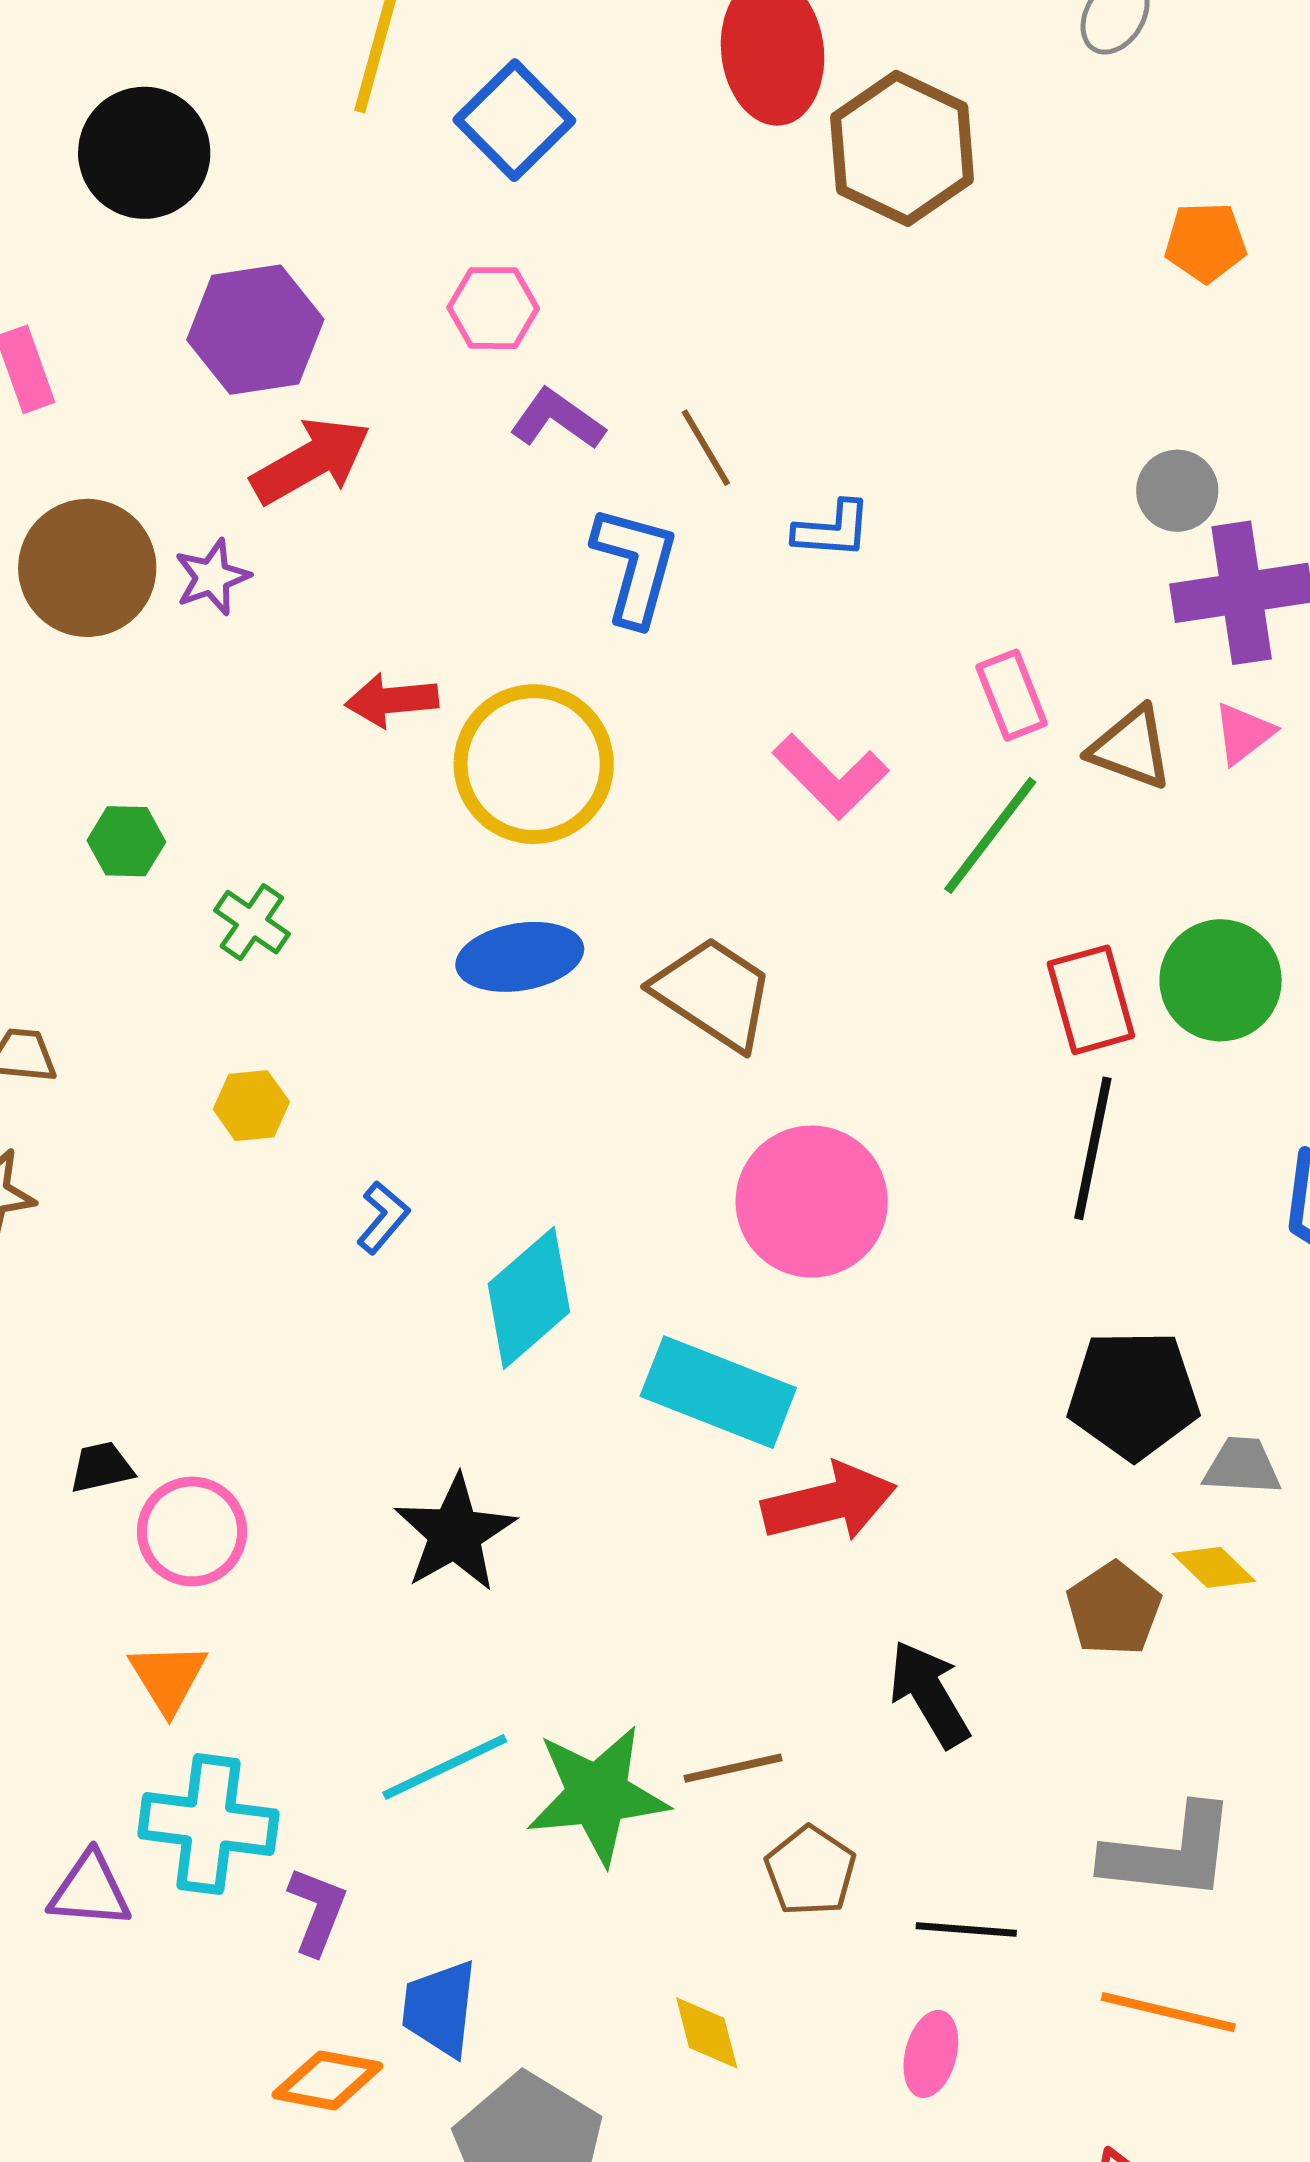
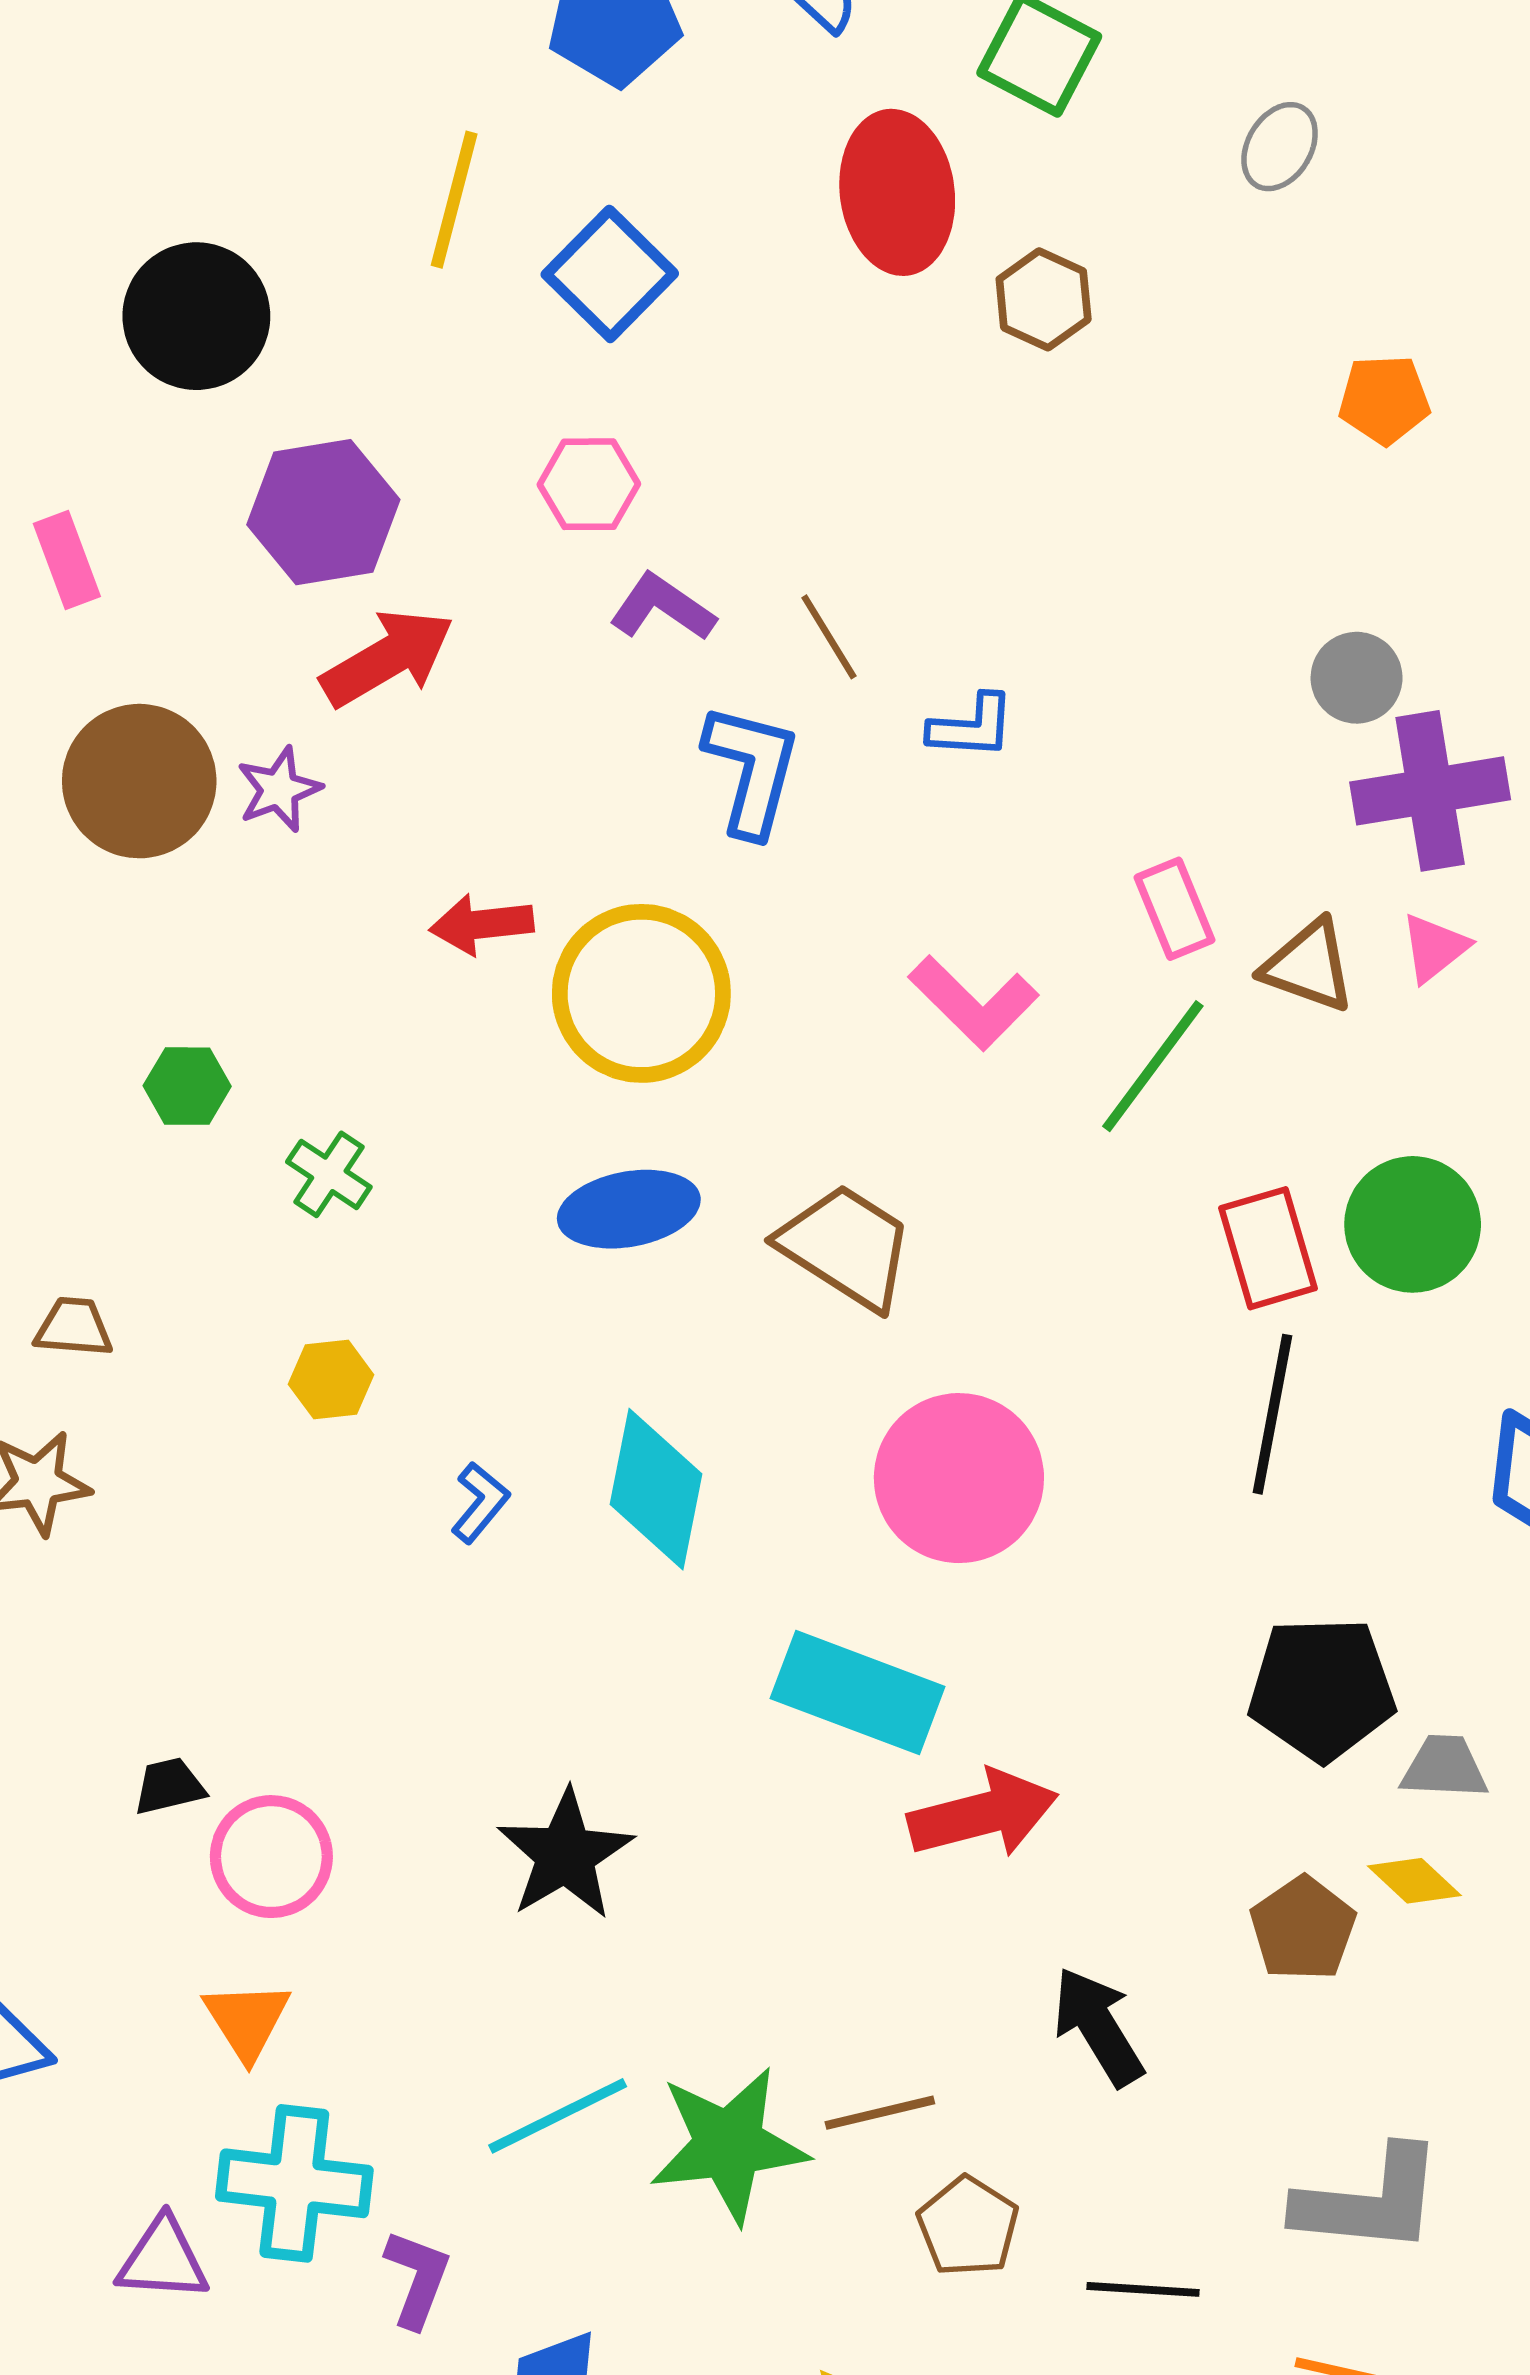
brown hexagon: (902, 148) -> (1044, 299), size x0.6
cyan diamond: (529, 1298) -> (656, 1489), moved, turned -37

